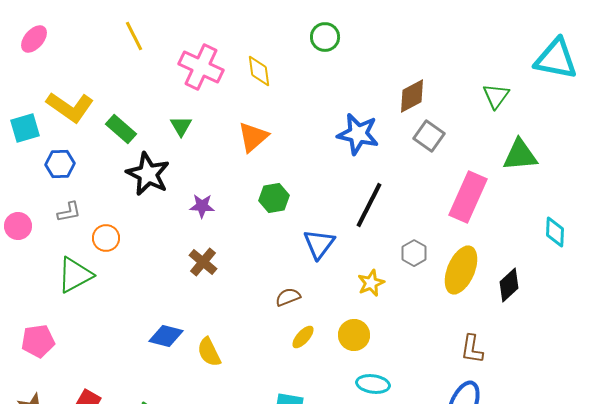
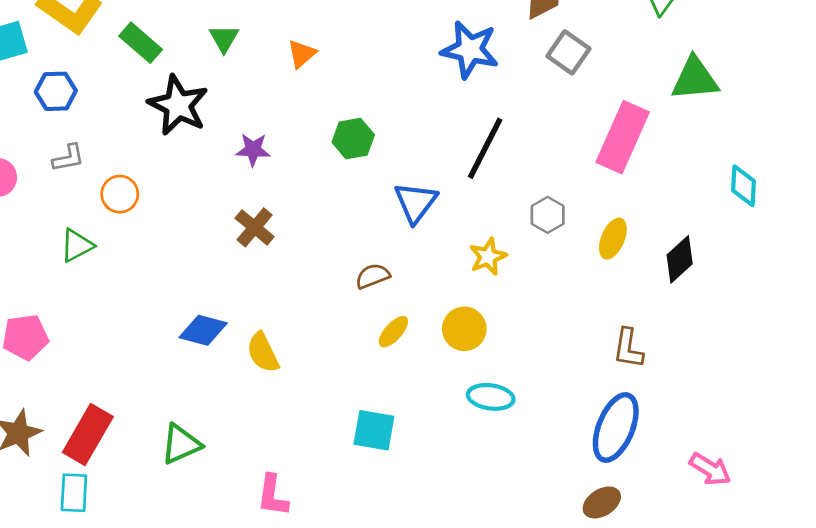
orange triangle: (253, 137) -> (302, 54), moved, size x0.7
yellow ellipse: (461, 270) -> (613, 239), size x0.6
green triangle: (75, 275) -> (77, 245), size x0.7

